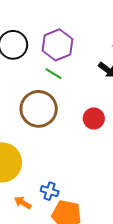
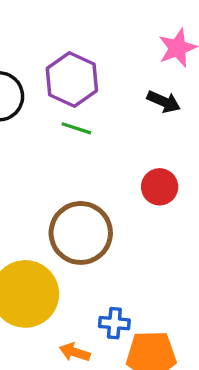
brown circle: (39, 109) -> (81, 233), moved

